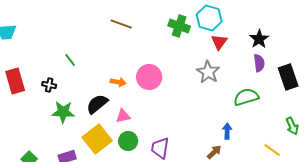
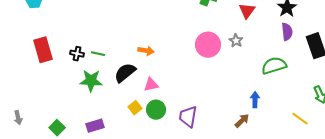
green line: (70, 60) -> (98, 54), moved, turned -40
gray star: (208, 72) -> (236, 41), size x0.6
pink circle: (149, 77) -> (208, 45), moved
yellow square: (97, 139) -> (135, 108), moved, size x0.5

